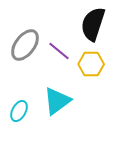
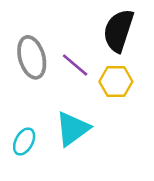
gray ellipse: (25, 45) -> (32, 57), turned -52

